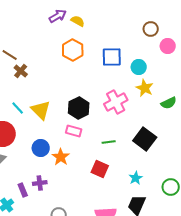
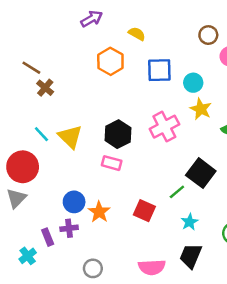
yellow semicircle: (78, 21) -> (137, 34), moved
green line: (109, 142) -> (177, 192), moved, turned -32
blue circle: (41, 148) -> (74, 202), moved
orange star: (61, 157) -> (99, 212), moved

